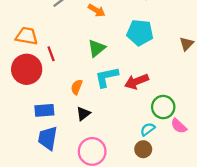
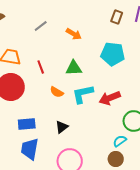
green triangle: (97, 48) -> (74, 68), turned 36
red line: (51, 54) -> (41, 67), moved
orange semicircle: (77, 87) -> (57, 92), moved, turned -80

